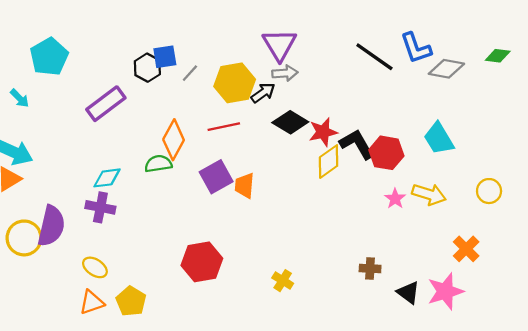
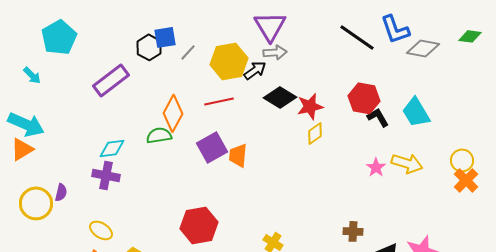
black L-shape: (357, 144) -> (378, 117), moved, size x0.7
red hexagon: (386, 153) -> (364, 98), moved
yellow diamond: (329, 162) -> (315, 133), size x0.7
purple semicircle: (51, 226) -> (61, 192), size x0.5
orange cross: (466, 249) -> (466, 180), moved

